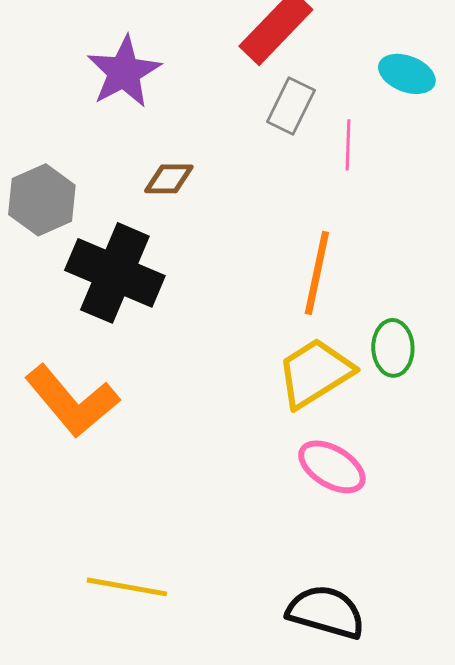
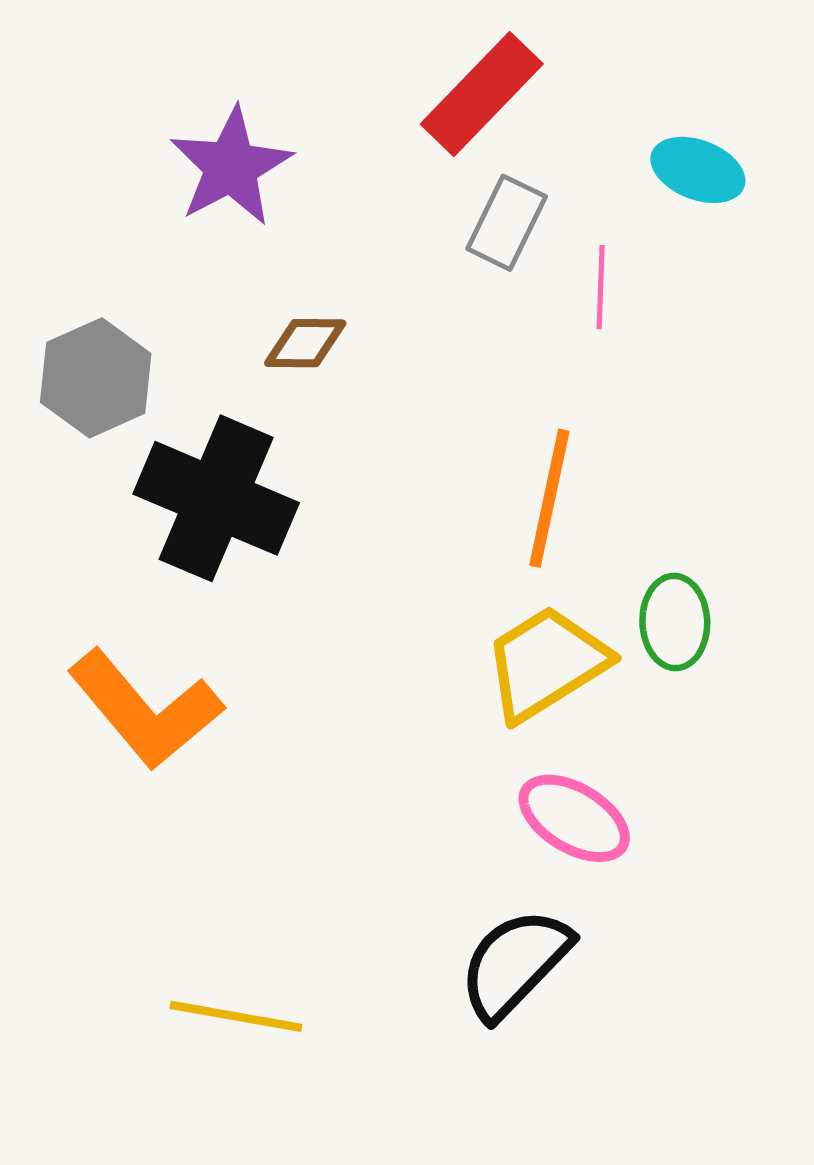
black semicircle: (326, 612) -> (515, 964), moved, turned -62

